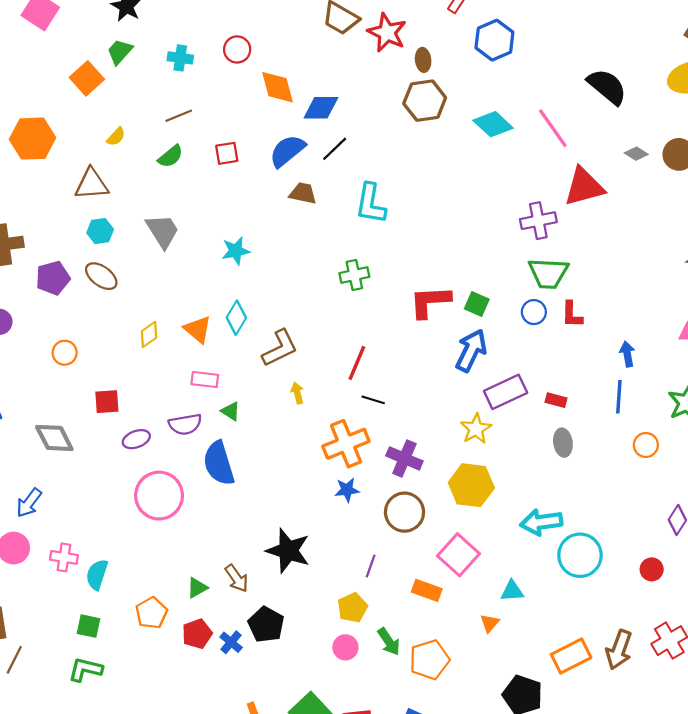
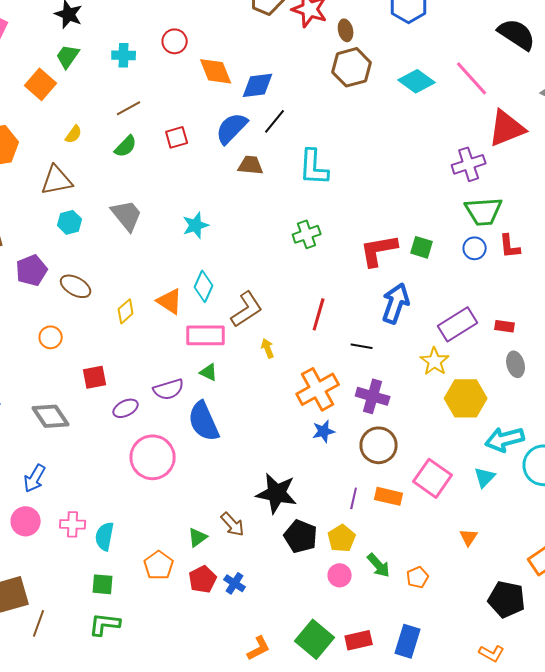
brown ellipse: (101, 276) -> (76, 286), moved
blue arrow: (471, 350) -> (396, 303), moved
pink rectangle: (205, 380) -> (206, 335), moved, size x1.5
black line: (373, 400) -> (362, 346), moved
yellow hexagon: (471, 485) -> (466, 398), moved
orange rectangle: (427, 590) -> (389, 496), moved
cyan triangle: (512, 591) -> (485, 477), moved, turned -35
black pentagon: (266, 625) -> (301, 536), moved
orange pentagon: (429, 660) -> (418, 577), size x0.6

